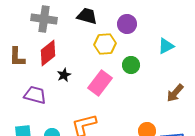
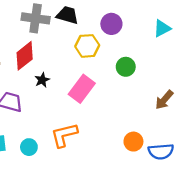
gray cross: (44, 19) -> (36, 18), moved
cyan triangle: (166, 46) -> (162, 28), moved
green circle: (131, 65) -> (126, 67), moved

